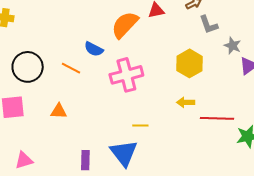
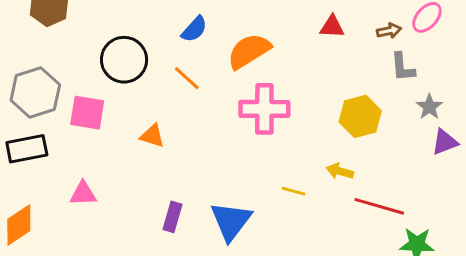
orange semicircle: (125, 25) -> (249, 51), moved
blue semicircle: (94, 49) -> (194, 29), moved, turned -90
yellow line: (140, 126) -> (293, 191), moved

